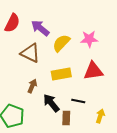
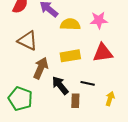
yellow semicircle: (61, 43) -> (70, 24), turned 48
brown triangle: (30, 53) -> (27, 41), moved
brown arrow: (32, 86) -> (41, 68), size x1.5

